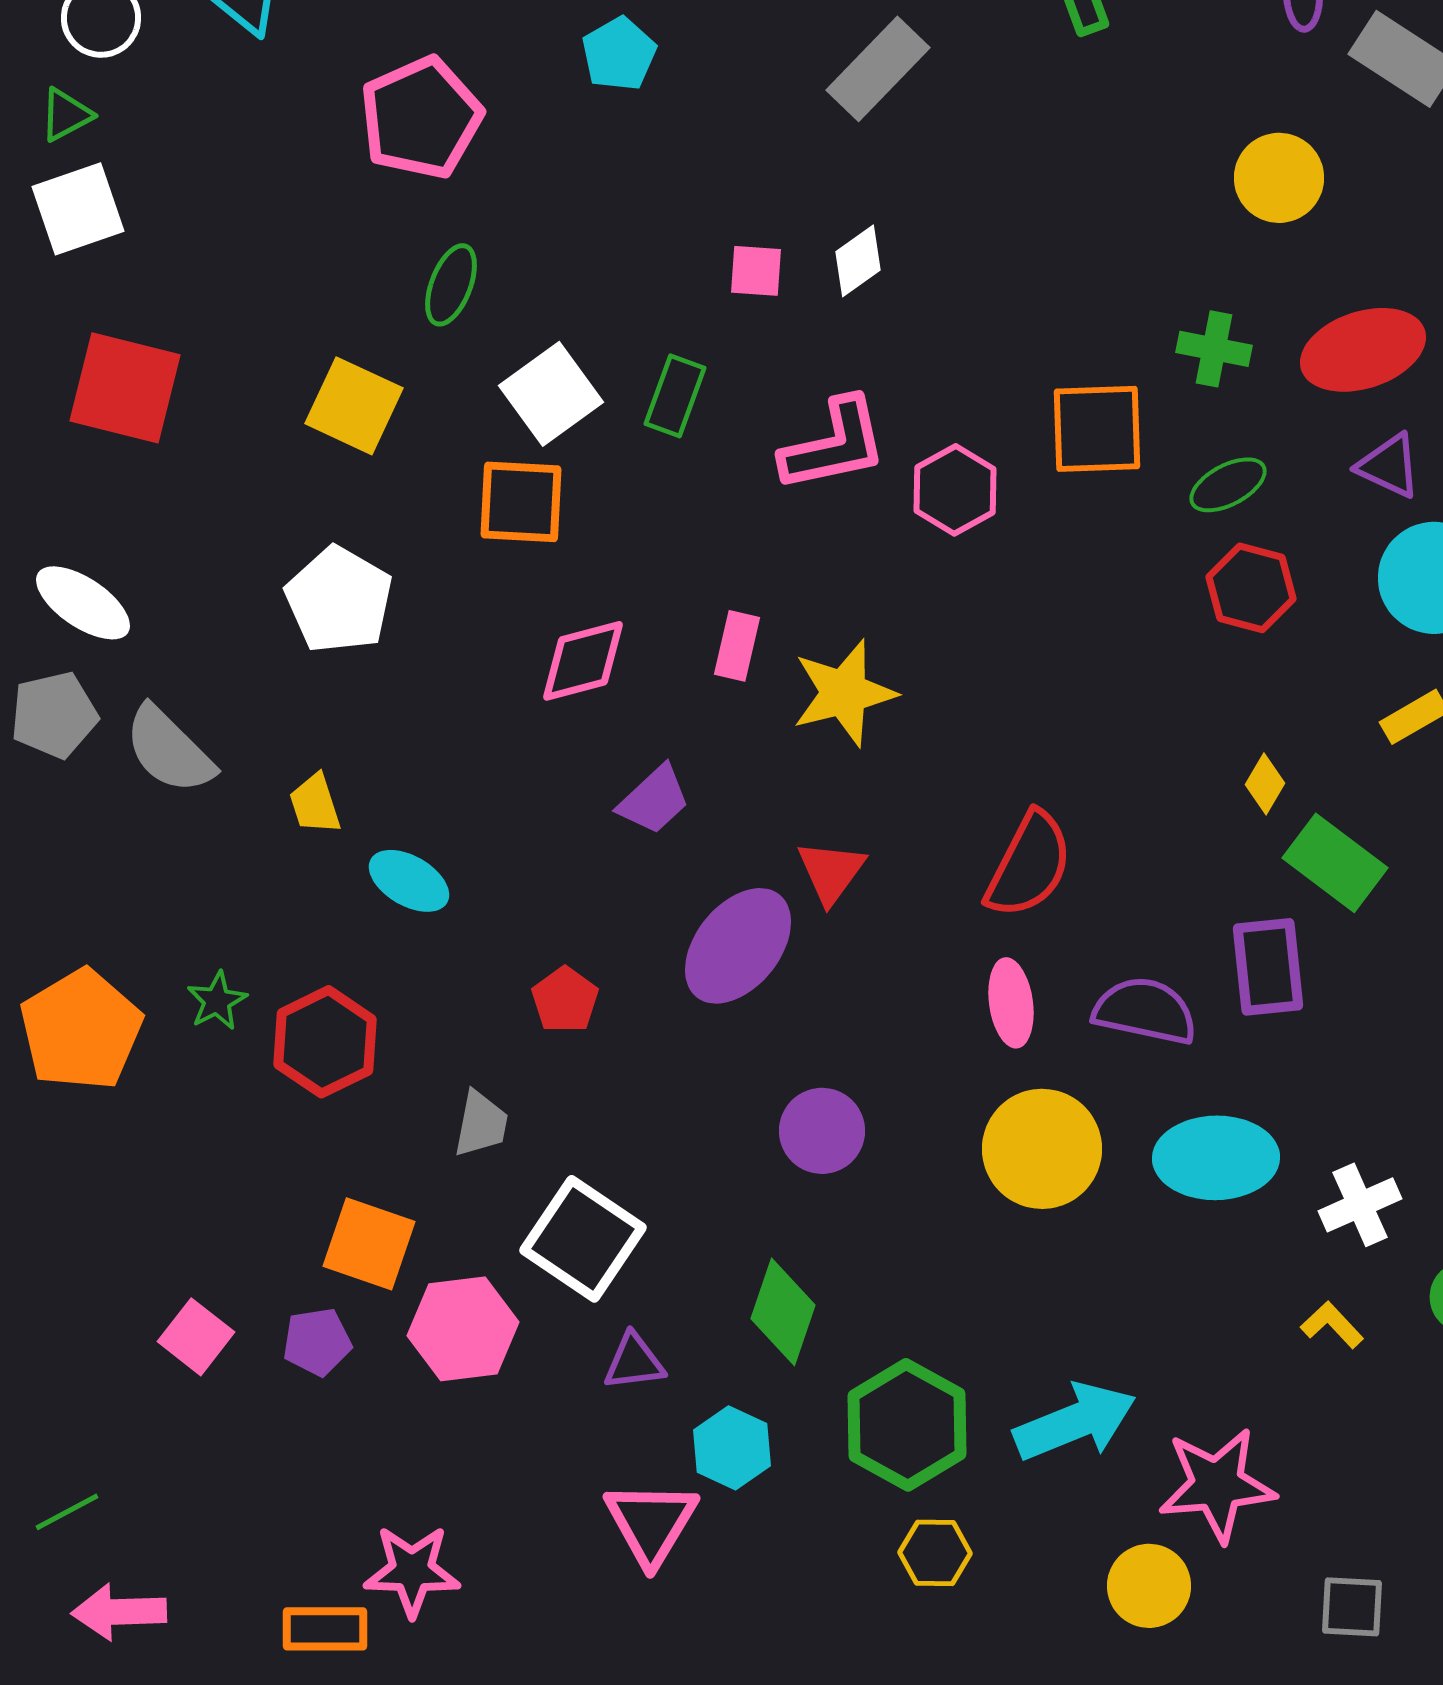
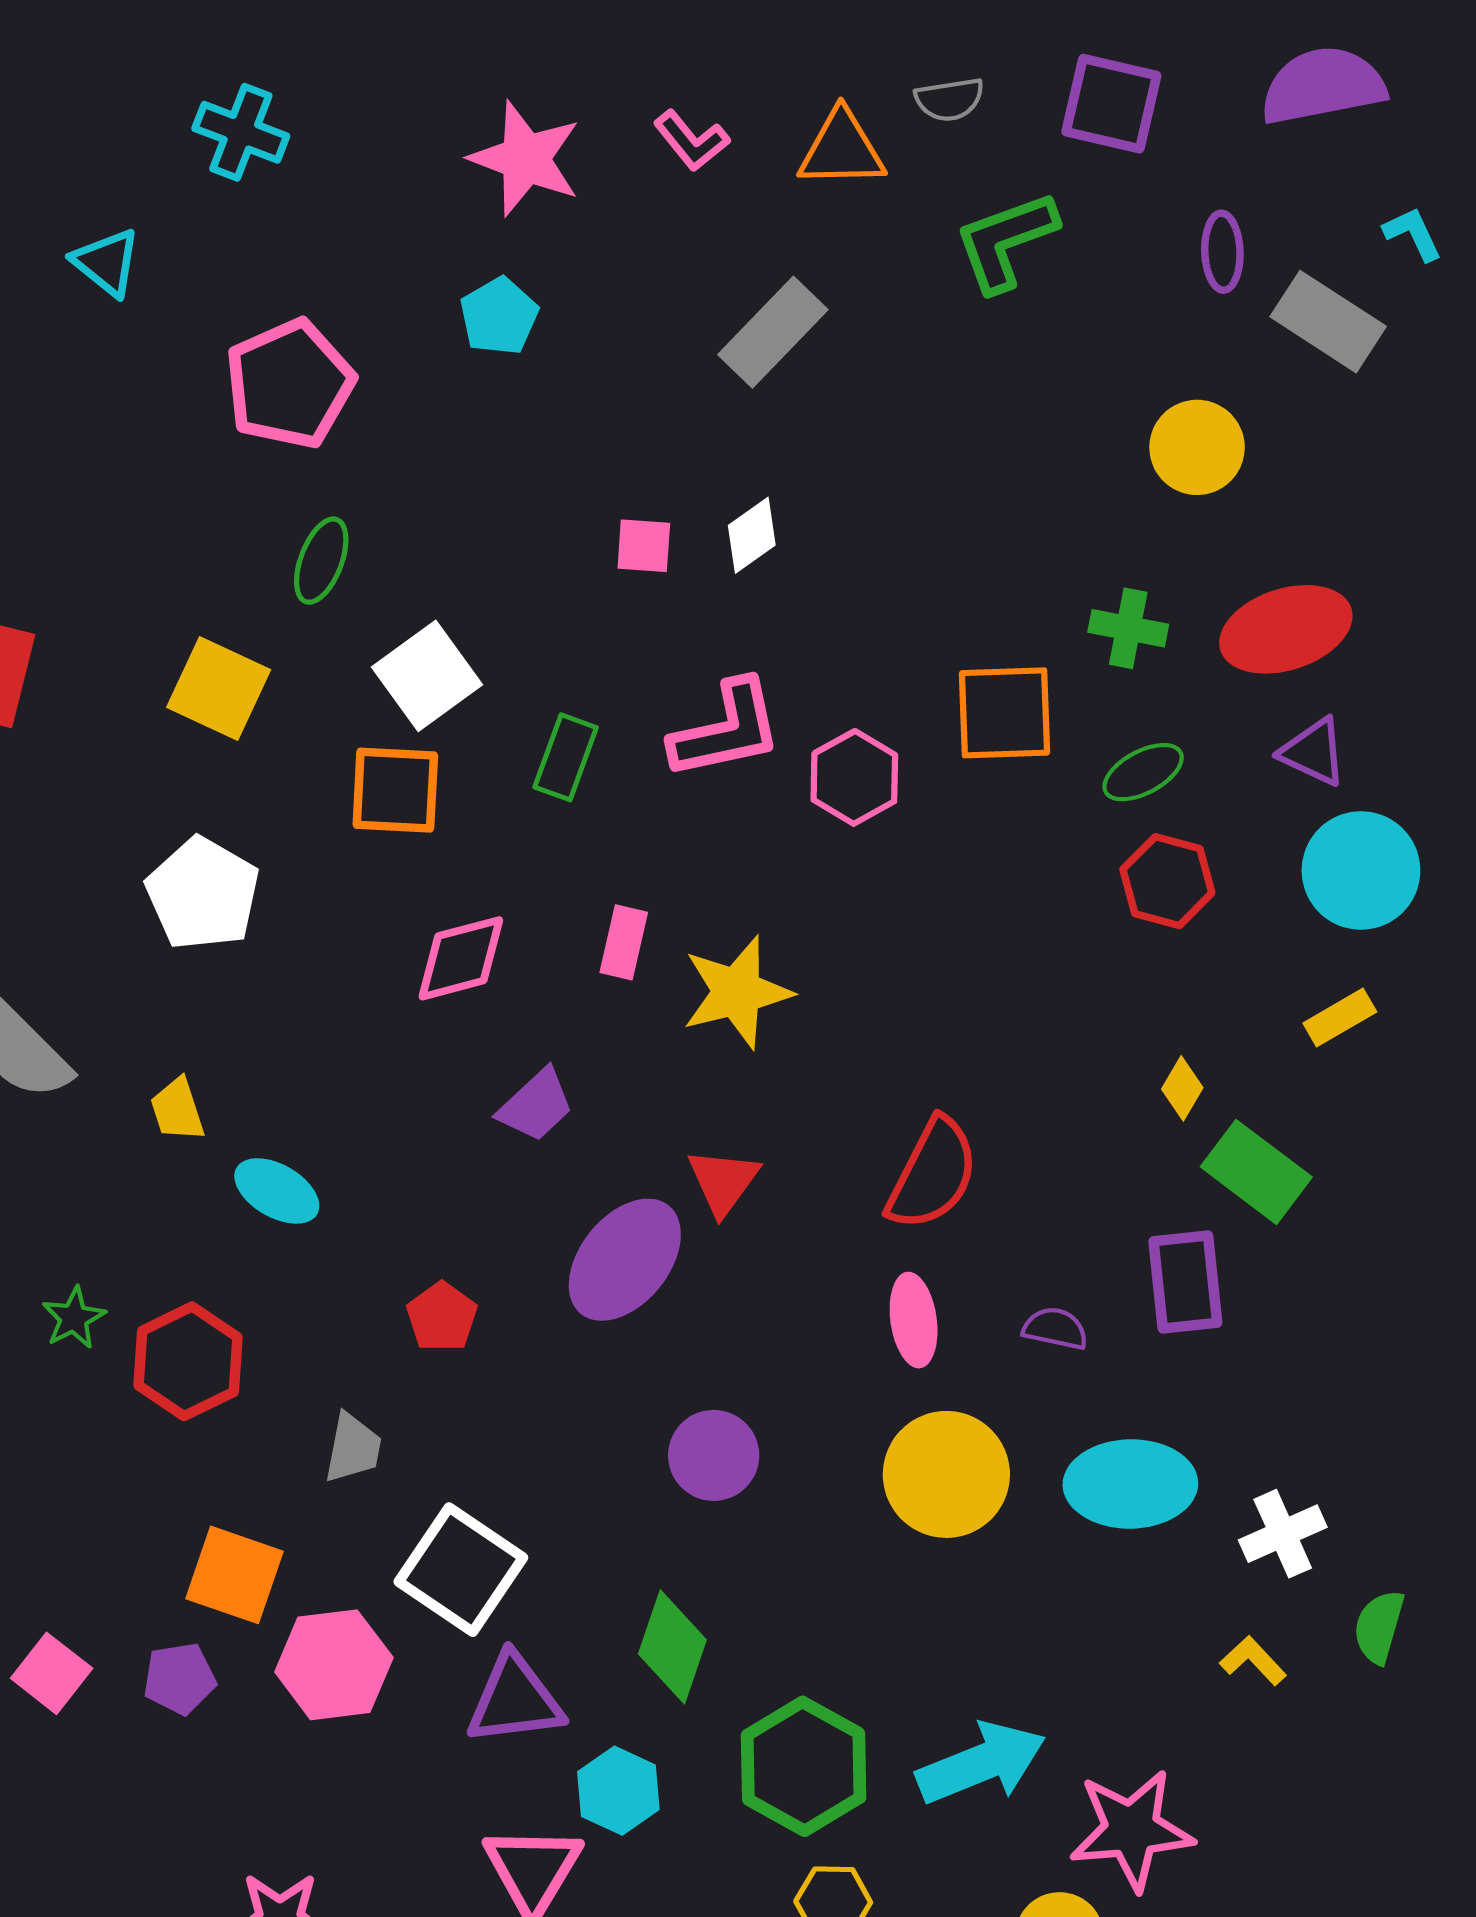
green rectangle: (675, 396) -> (566, 757), moved
purple semicircle: (1145, 1011) -> (1055, 1328), size x0.6
purple triangle: (634, 1362) -> (515, 1700), size x1.5

